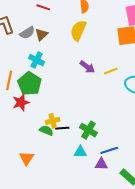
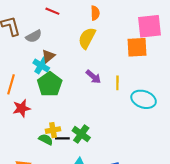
brown triangle: (41, 35) -> (48, 56), moved
yellow line: (111, 71) -> (117, 83), turned -72
green pentagon: (29, 84) -> (50, 84), moved
green cross: (88, 130) -> (81, 134), moved

